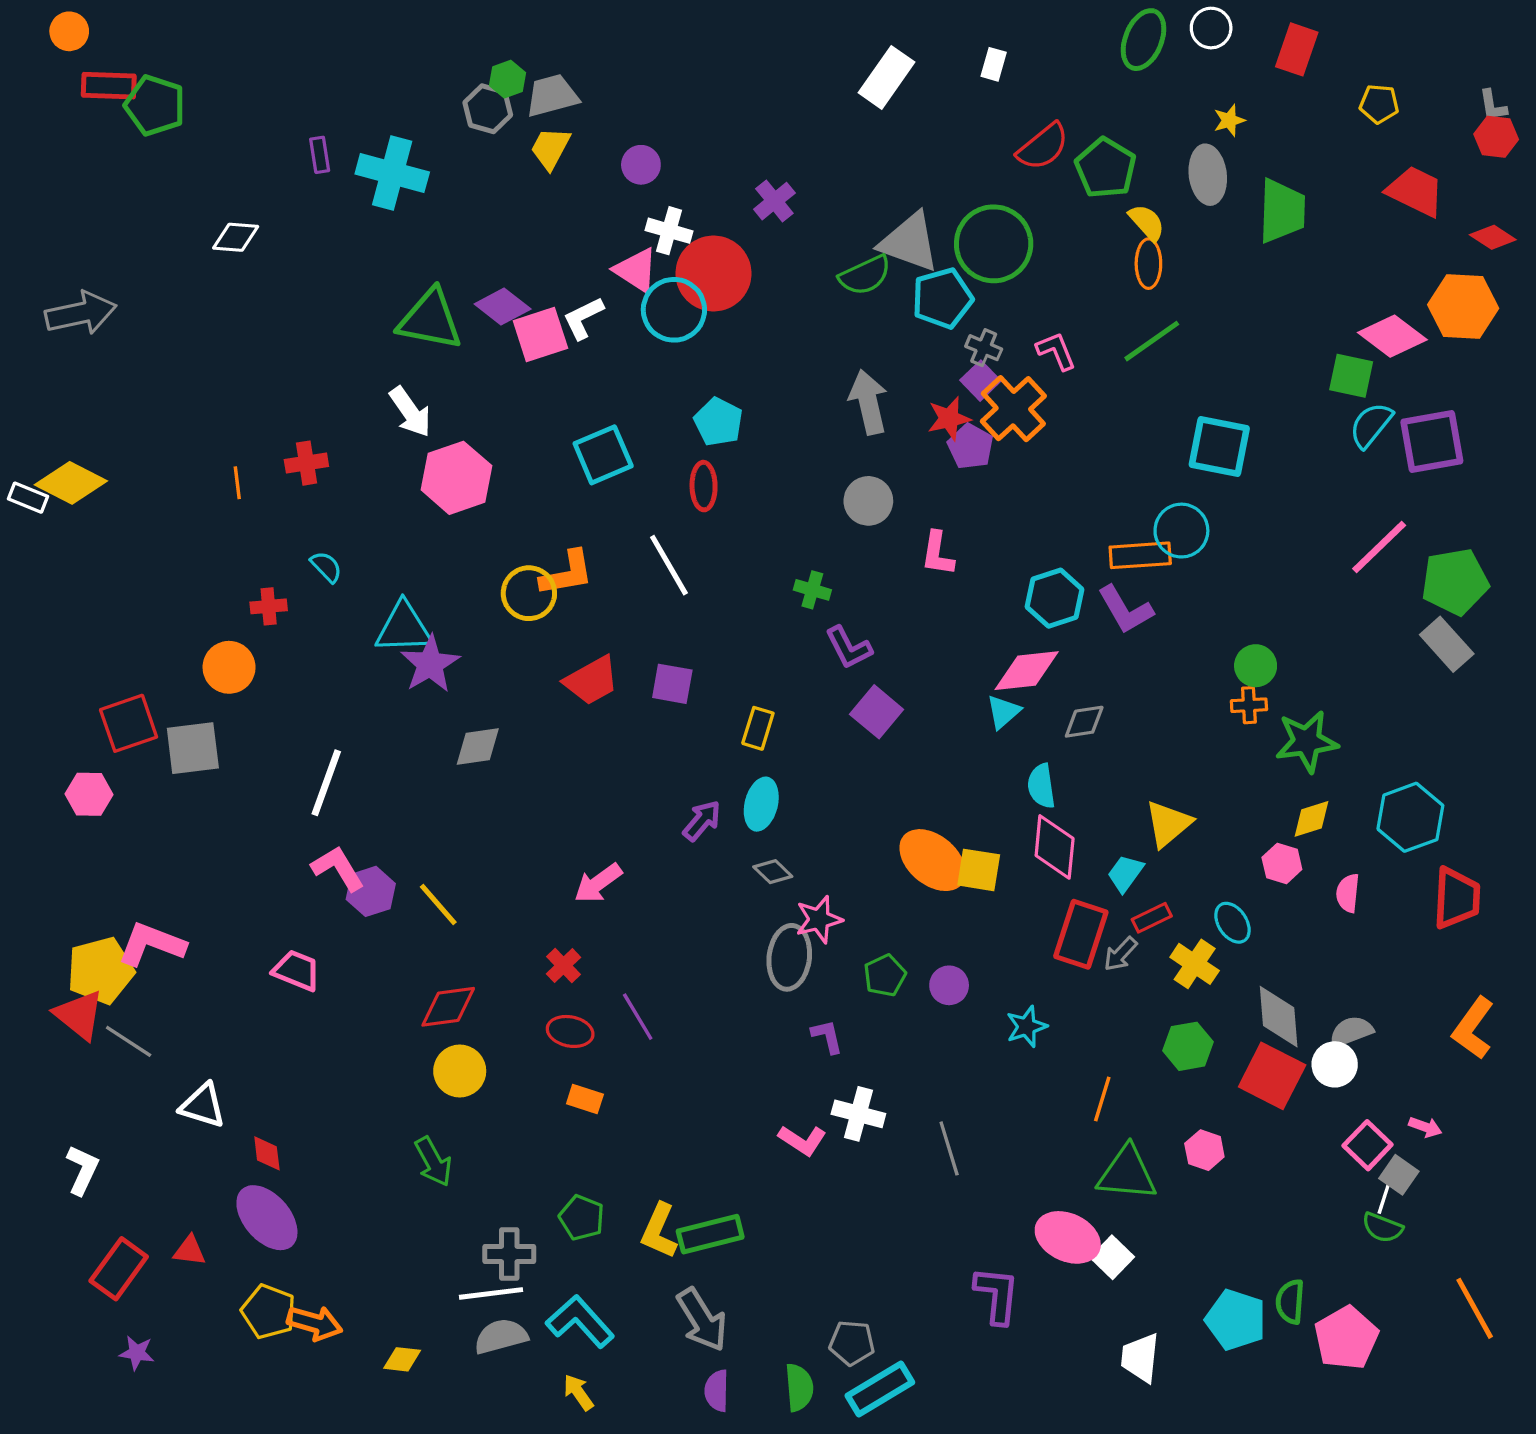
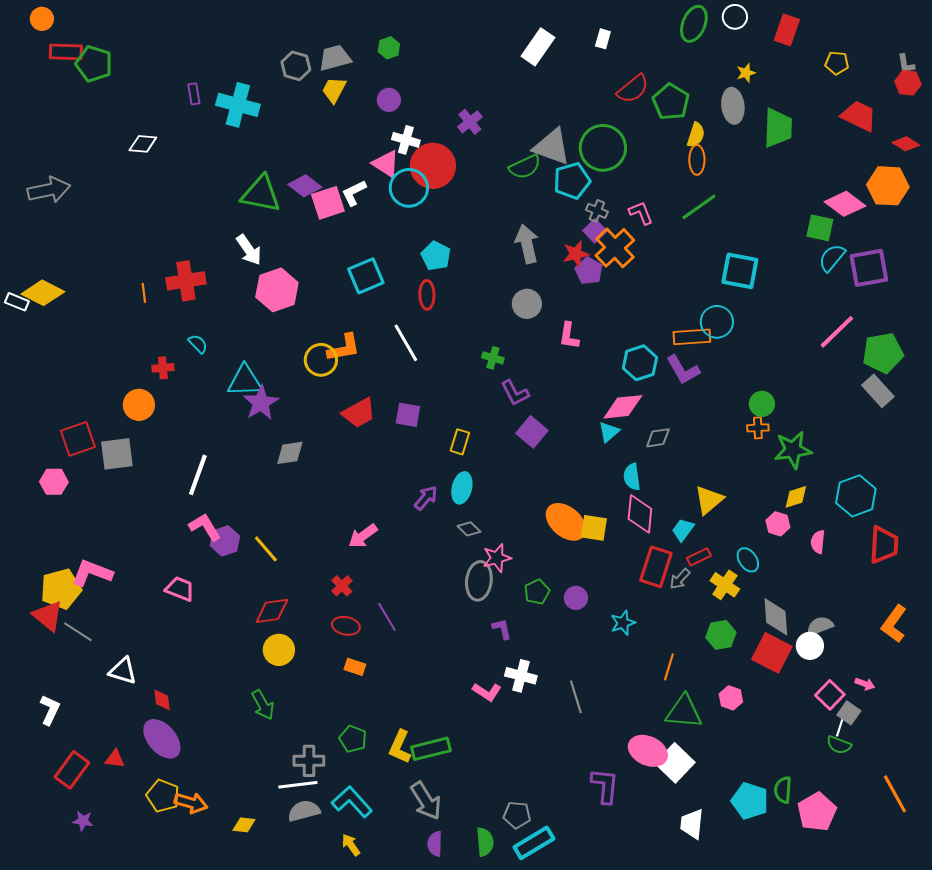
green hexagon: (507, 79) -> (389, 48), moved
yellow semicircle: (1147, 222) -> (696, 135), turned 60
red cross: (306, 463) -> (186, 281), size x1.5
white square: (1112, 1257) -> (675, 763), size x1.5

